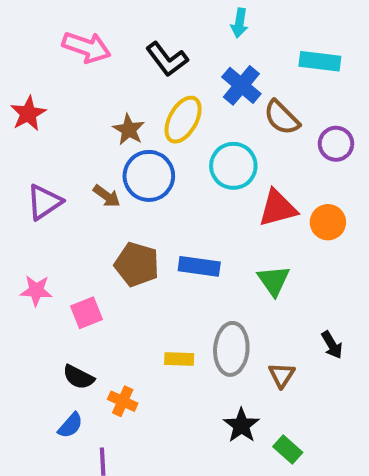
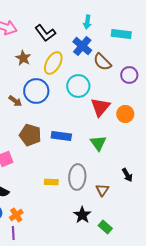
cyan arrow: (239, 23) -> (87, 22), moved
brown star: (129, 130) -> (23, 58), moved
red triangle: (278, 208) -> (100, 107), turned -35
orange cross: (123, 401) -> (16, 215), moved, turned 32

